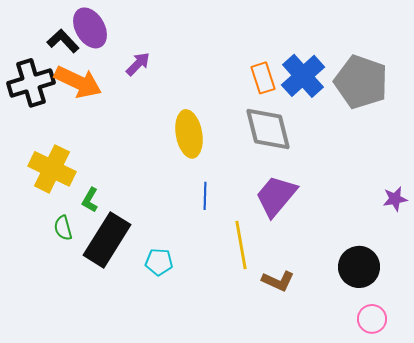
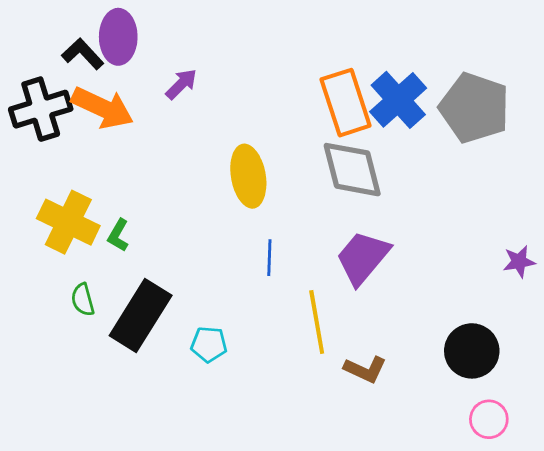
purple ellipse: (90, 28) -> (118, 37), turned 30
orange rectangle: (263, 78) -> (346, 103), size x1.6
green L-shape: (90, 200) -> (118, 235), moved

